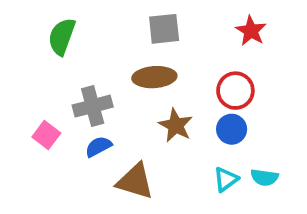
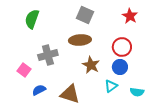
gray square: (164, 29) -> (85, 15), turned 30
blue semicircle: (98, 147) -> (39, 90), moved
cyan triangle: (226, 179) -> (111, 86), moved

